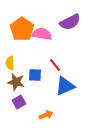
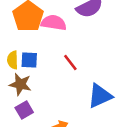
blue square: (35, 75) -> (29, 60), moved
blue triangle: (65, 86) -> (100, 96), moved

